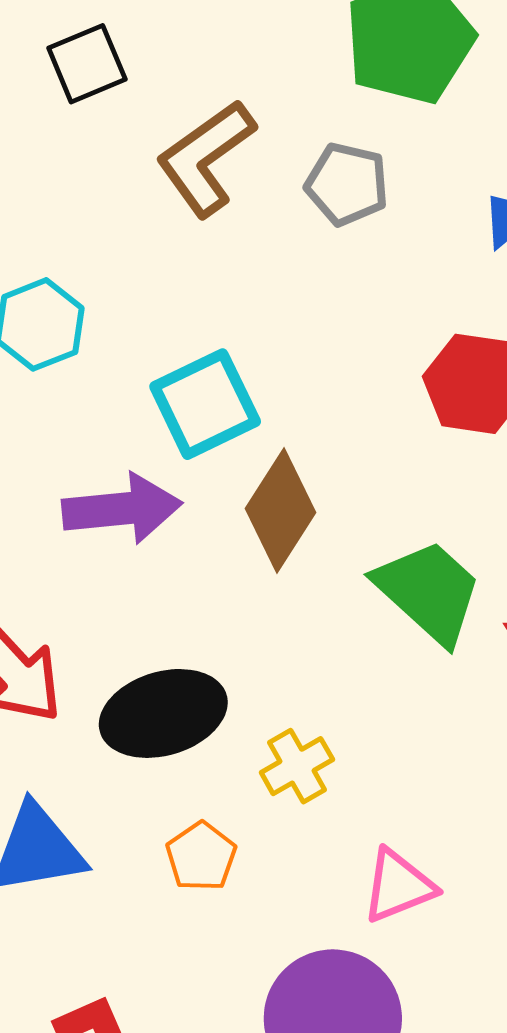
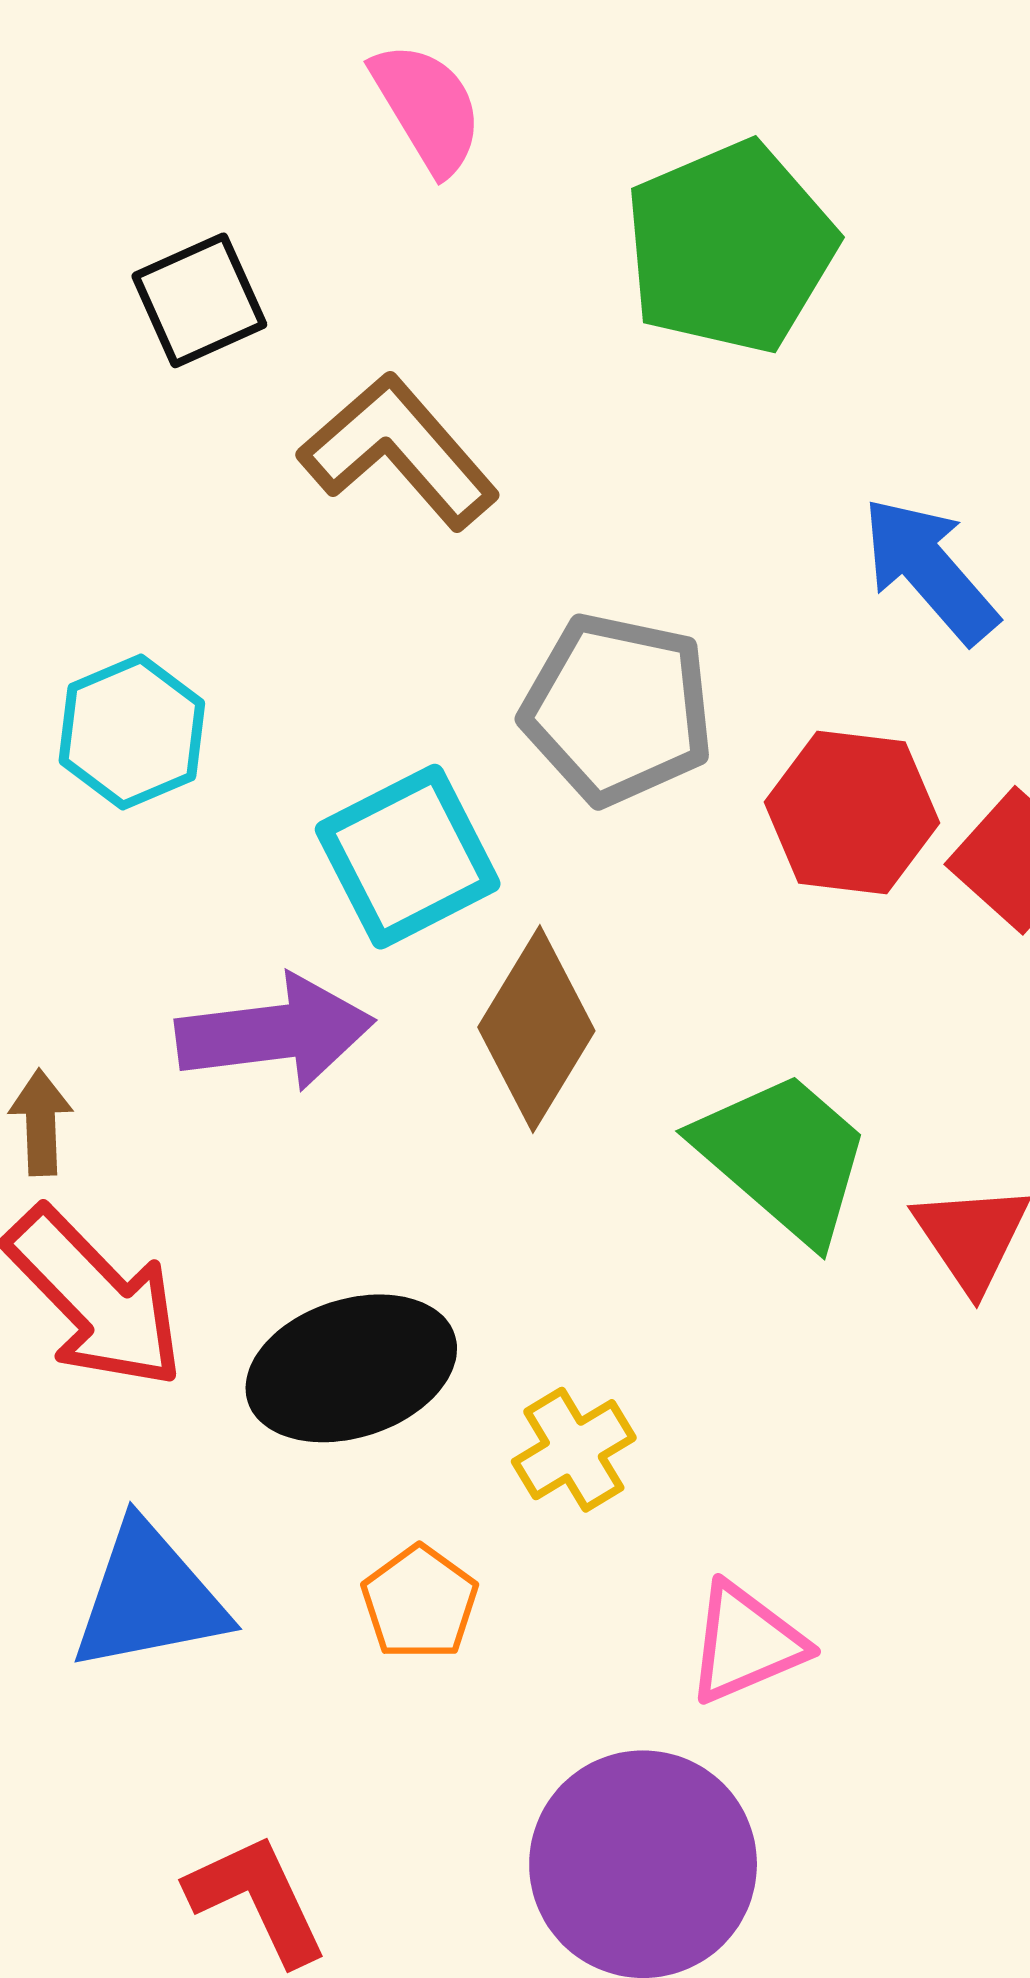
brown L-shape: (206, 158) -> (399, 451), turned 86
gray pentagon: (347, 184) -> (618, 709), moved, size x1.4

